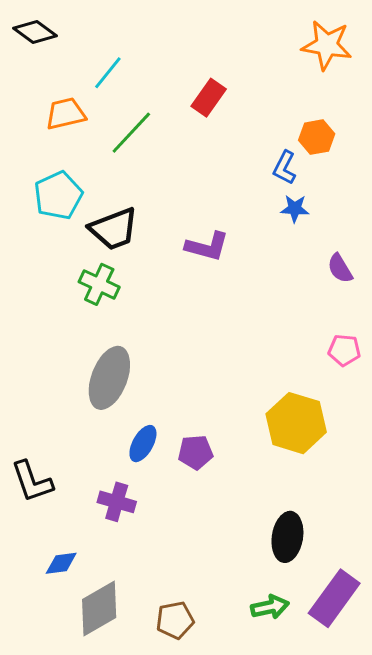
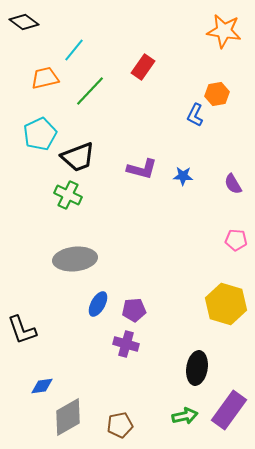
blue star: (295, 209) -> (183, 176), moved
gray ellipse: (109, 378) -> (75, 259), turned 63
yellow hexagon: (296, 423) -> (226, 304), moved
purple cross: (117, 502) -> (126, 344), moved

